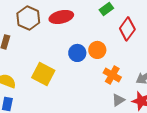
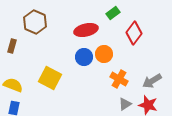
red ellipse: (61, 17) -> (86, 30), moved

